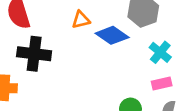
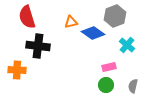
pink rectangle: (162, 84) -> (109, 67), moved

